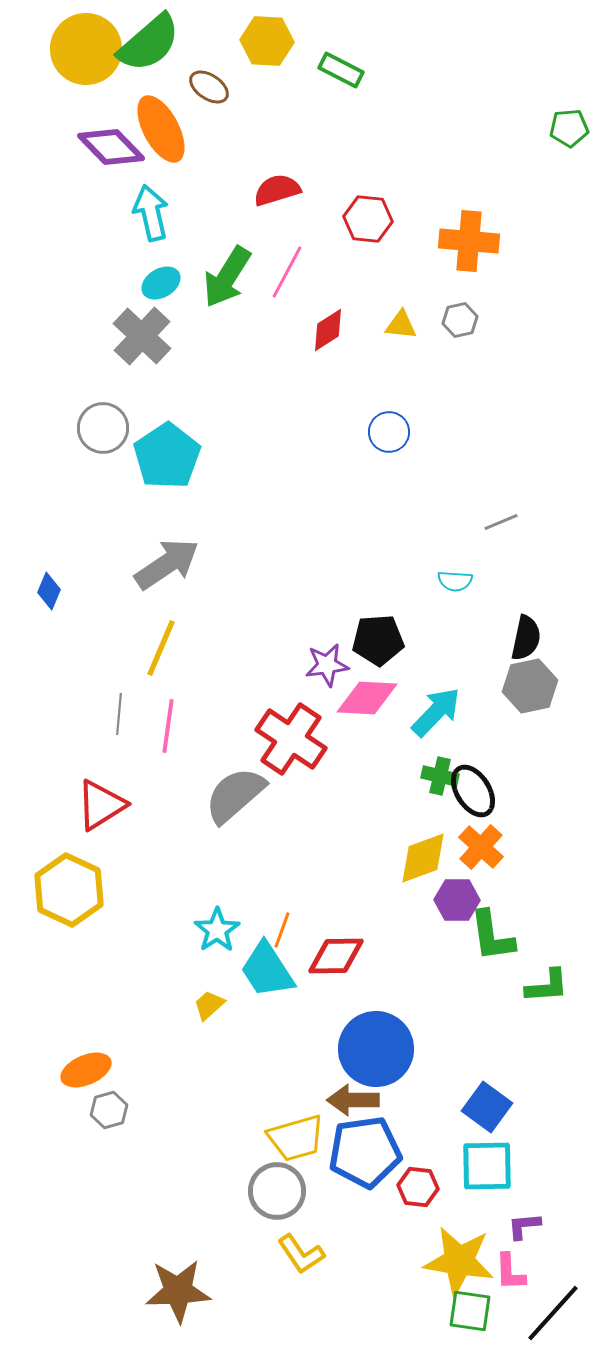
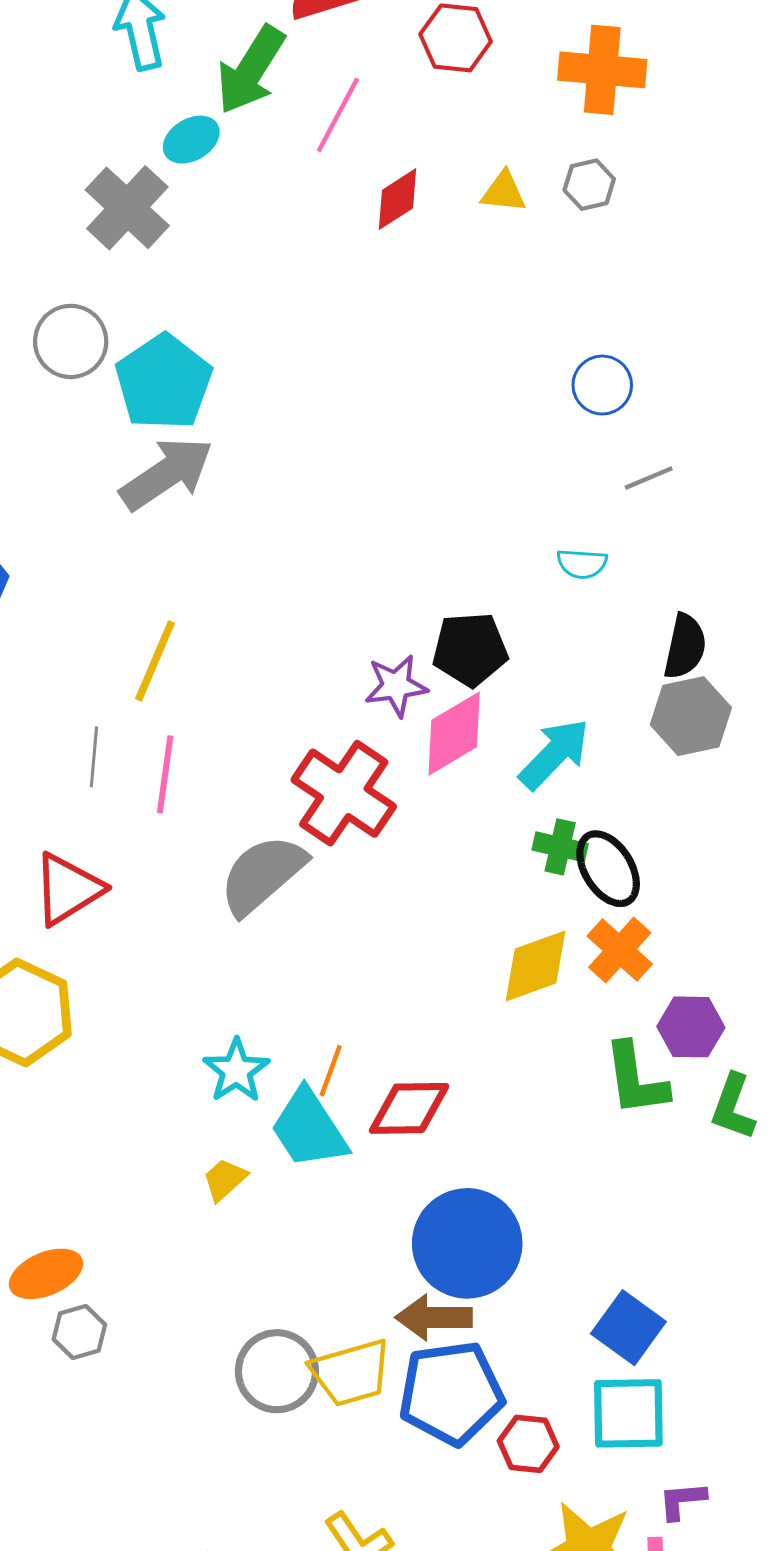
green arrow: (227, 277) -> (251, 70), moved
cyan ellipse: (161, 283) -> (191, 140), moved
blue circle: (389, 432) -> (602, 385), moved
gray arrow: (167, 564) -> (167, 474), moved
pink diamond: (367, 698) -> (454, 734), turned -34
purple hexagon: (457, 900) -> (691, 1027), moved
green L-shape: (547, 986) -> (733, 1107), moved, turned 114
gray circle: (277, 1191) -> (277, 1371), moved

